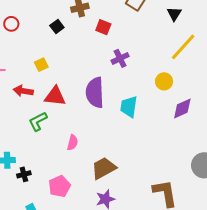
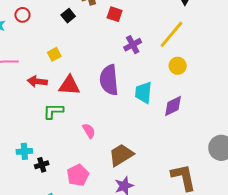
yellow line: (183, 47) -> (172, 34), moved
purple diamond: (182, 108) -> (173, 106), moved
green L-shape: (38, 121) -> (53, 111), turned 30
pink semicircle: (73, 143) -> (89, 131), turned -42

